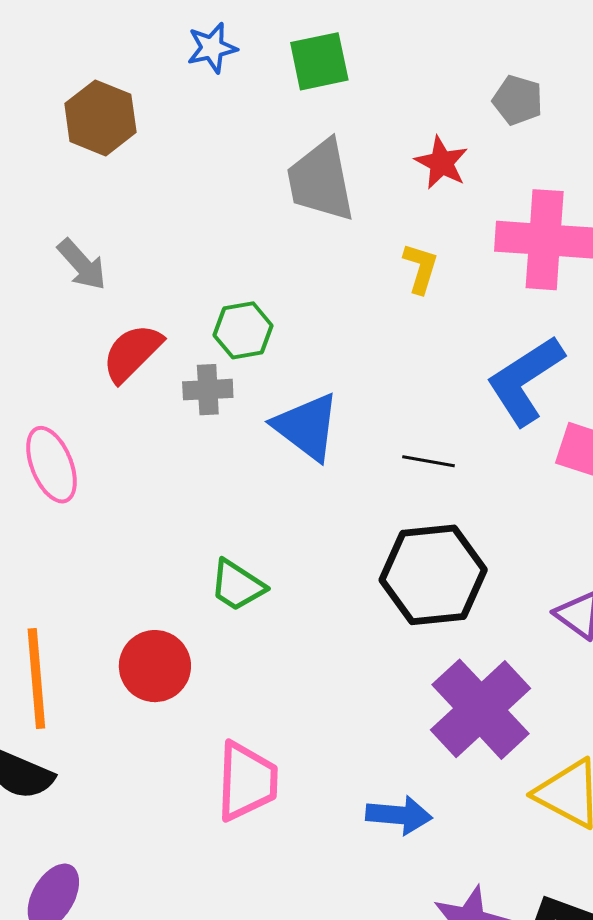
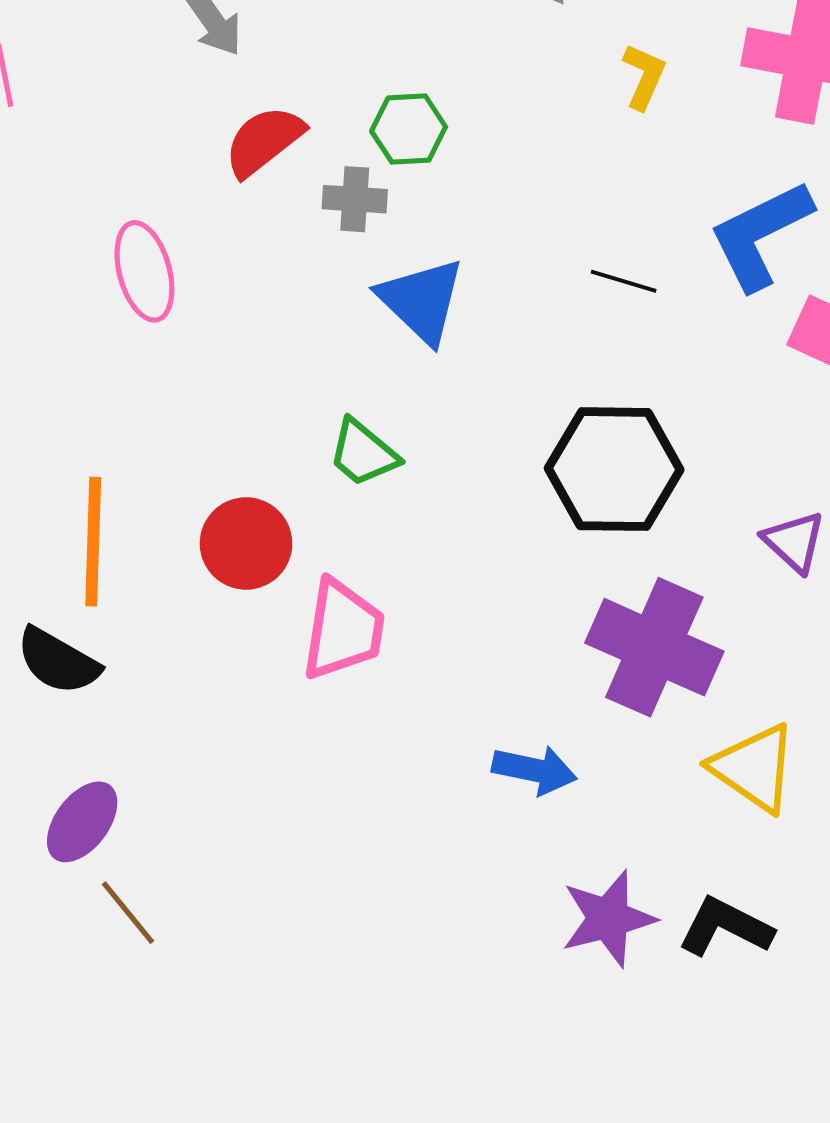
blue triangle: (307, 427) -> (422, 301), moved
black line: (429, 461) -> (624, 281), moved
purple cross: (481, 709) -> (654, 647), turned -30
pink trapezoid: (247, 781) -> (343, 630), moved

